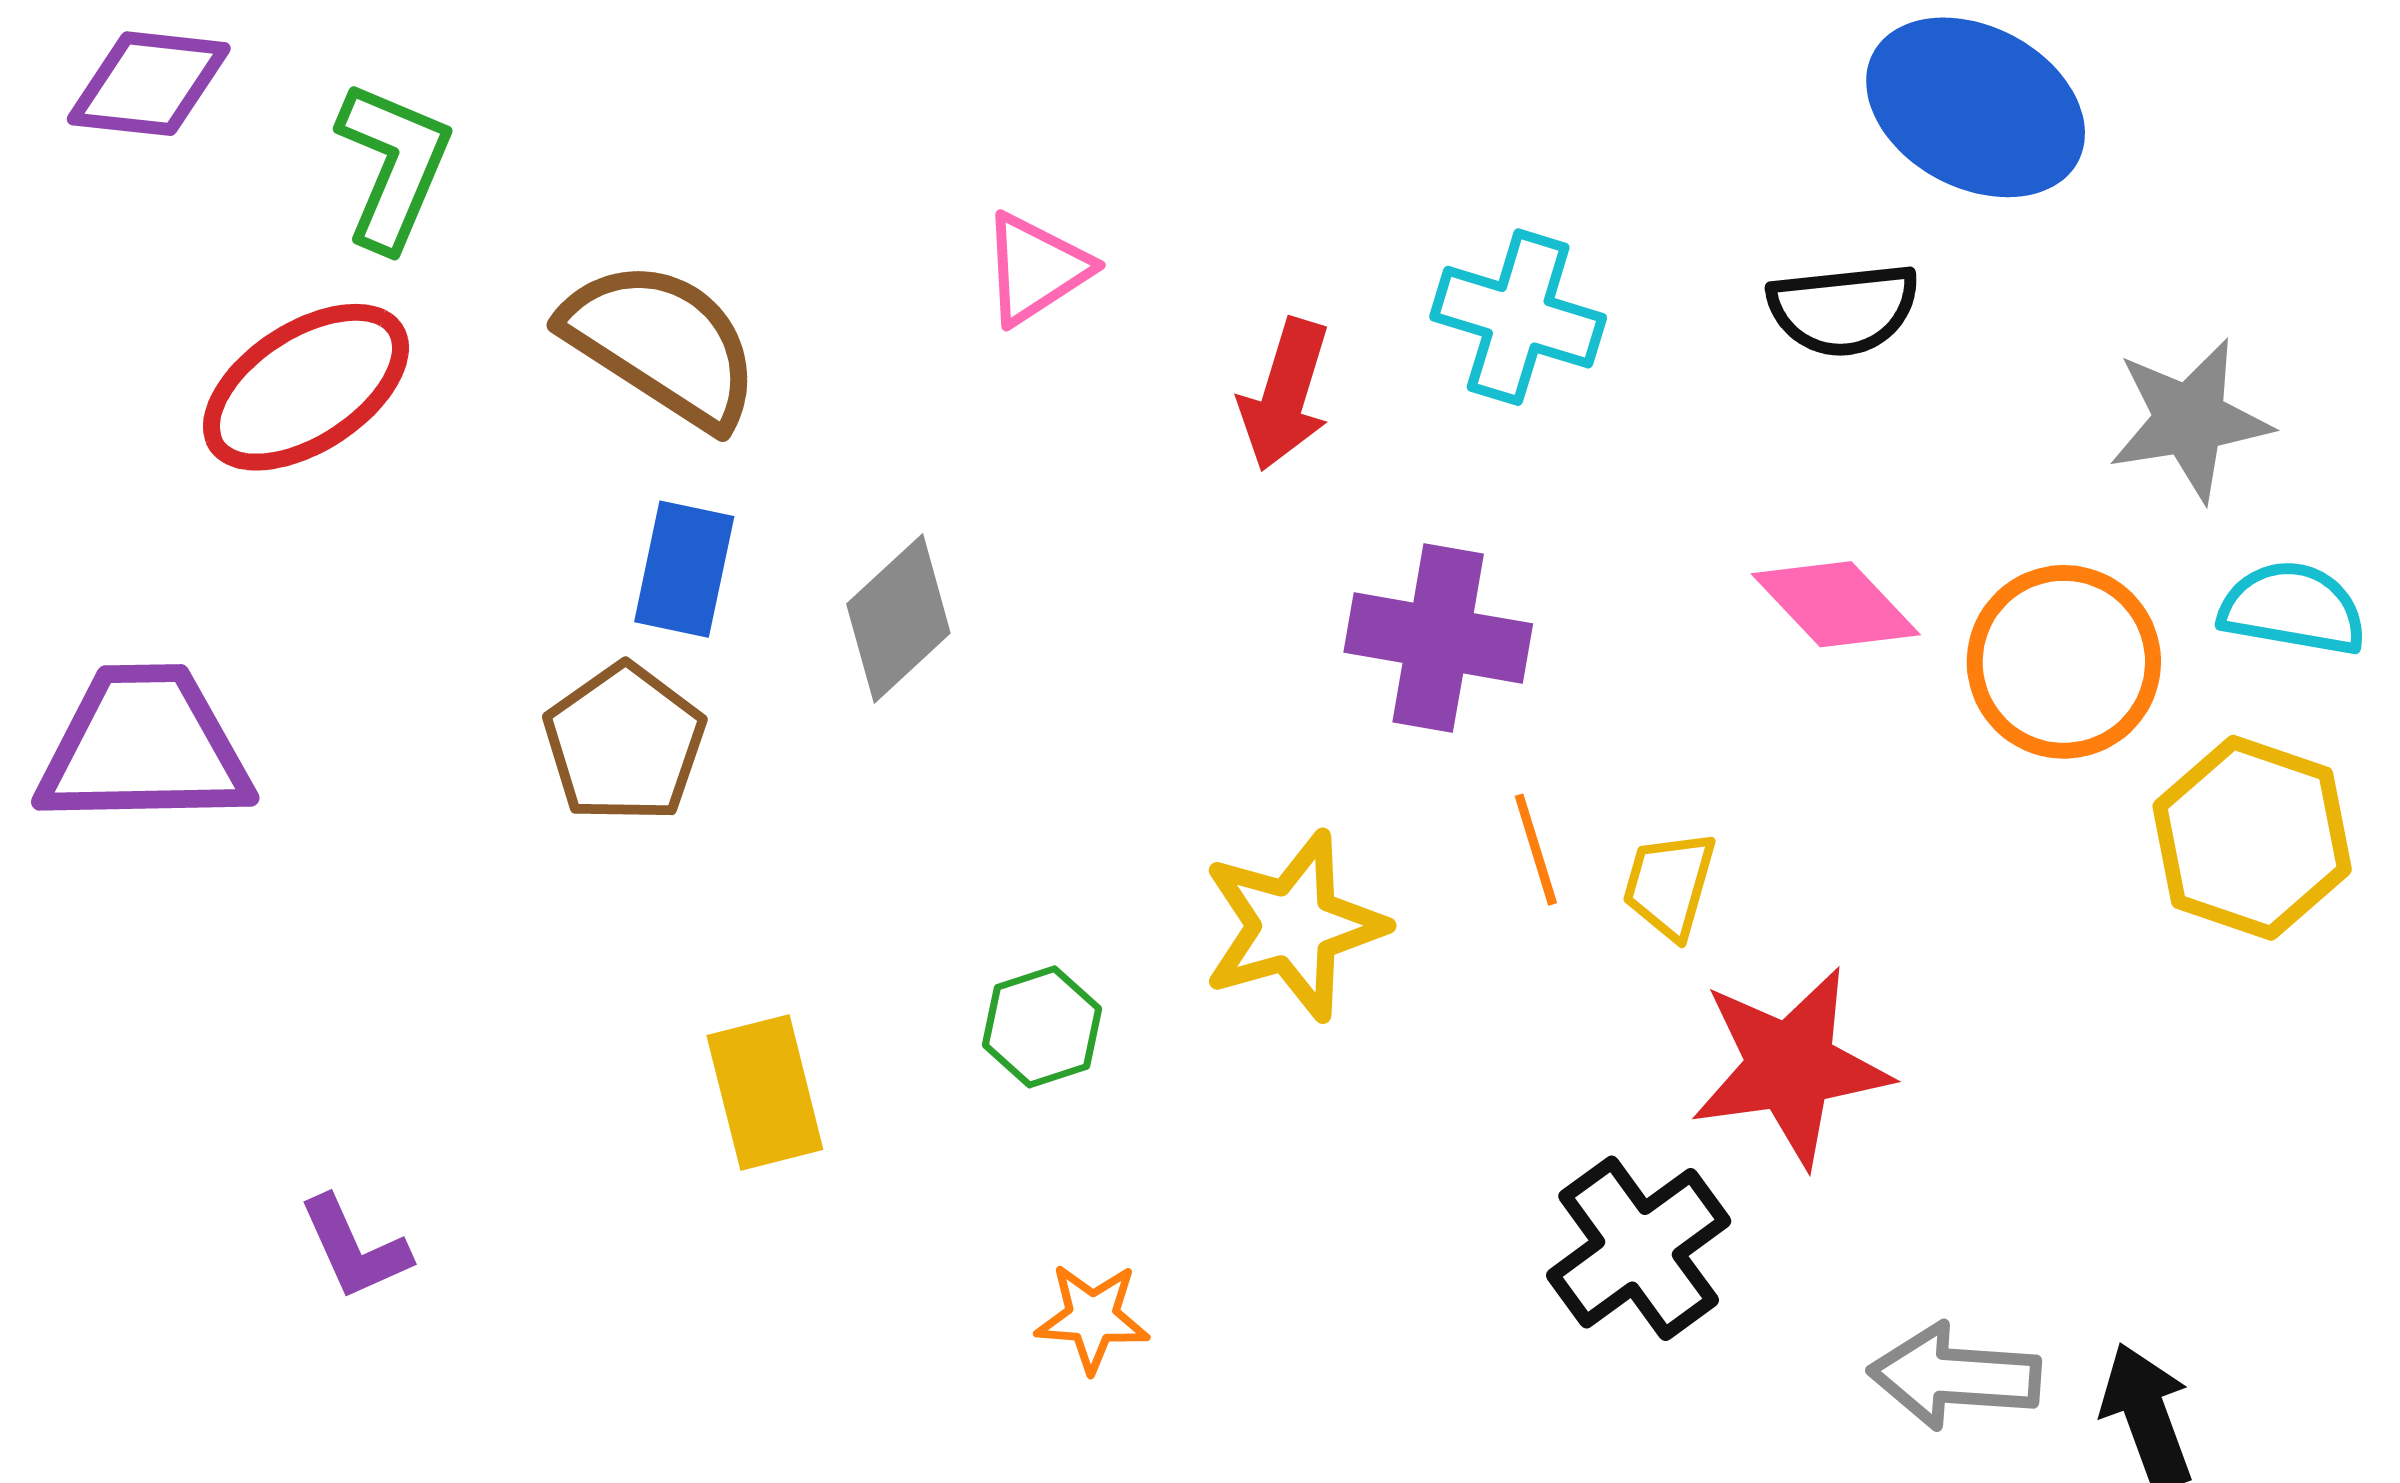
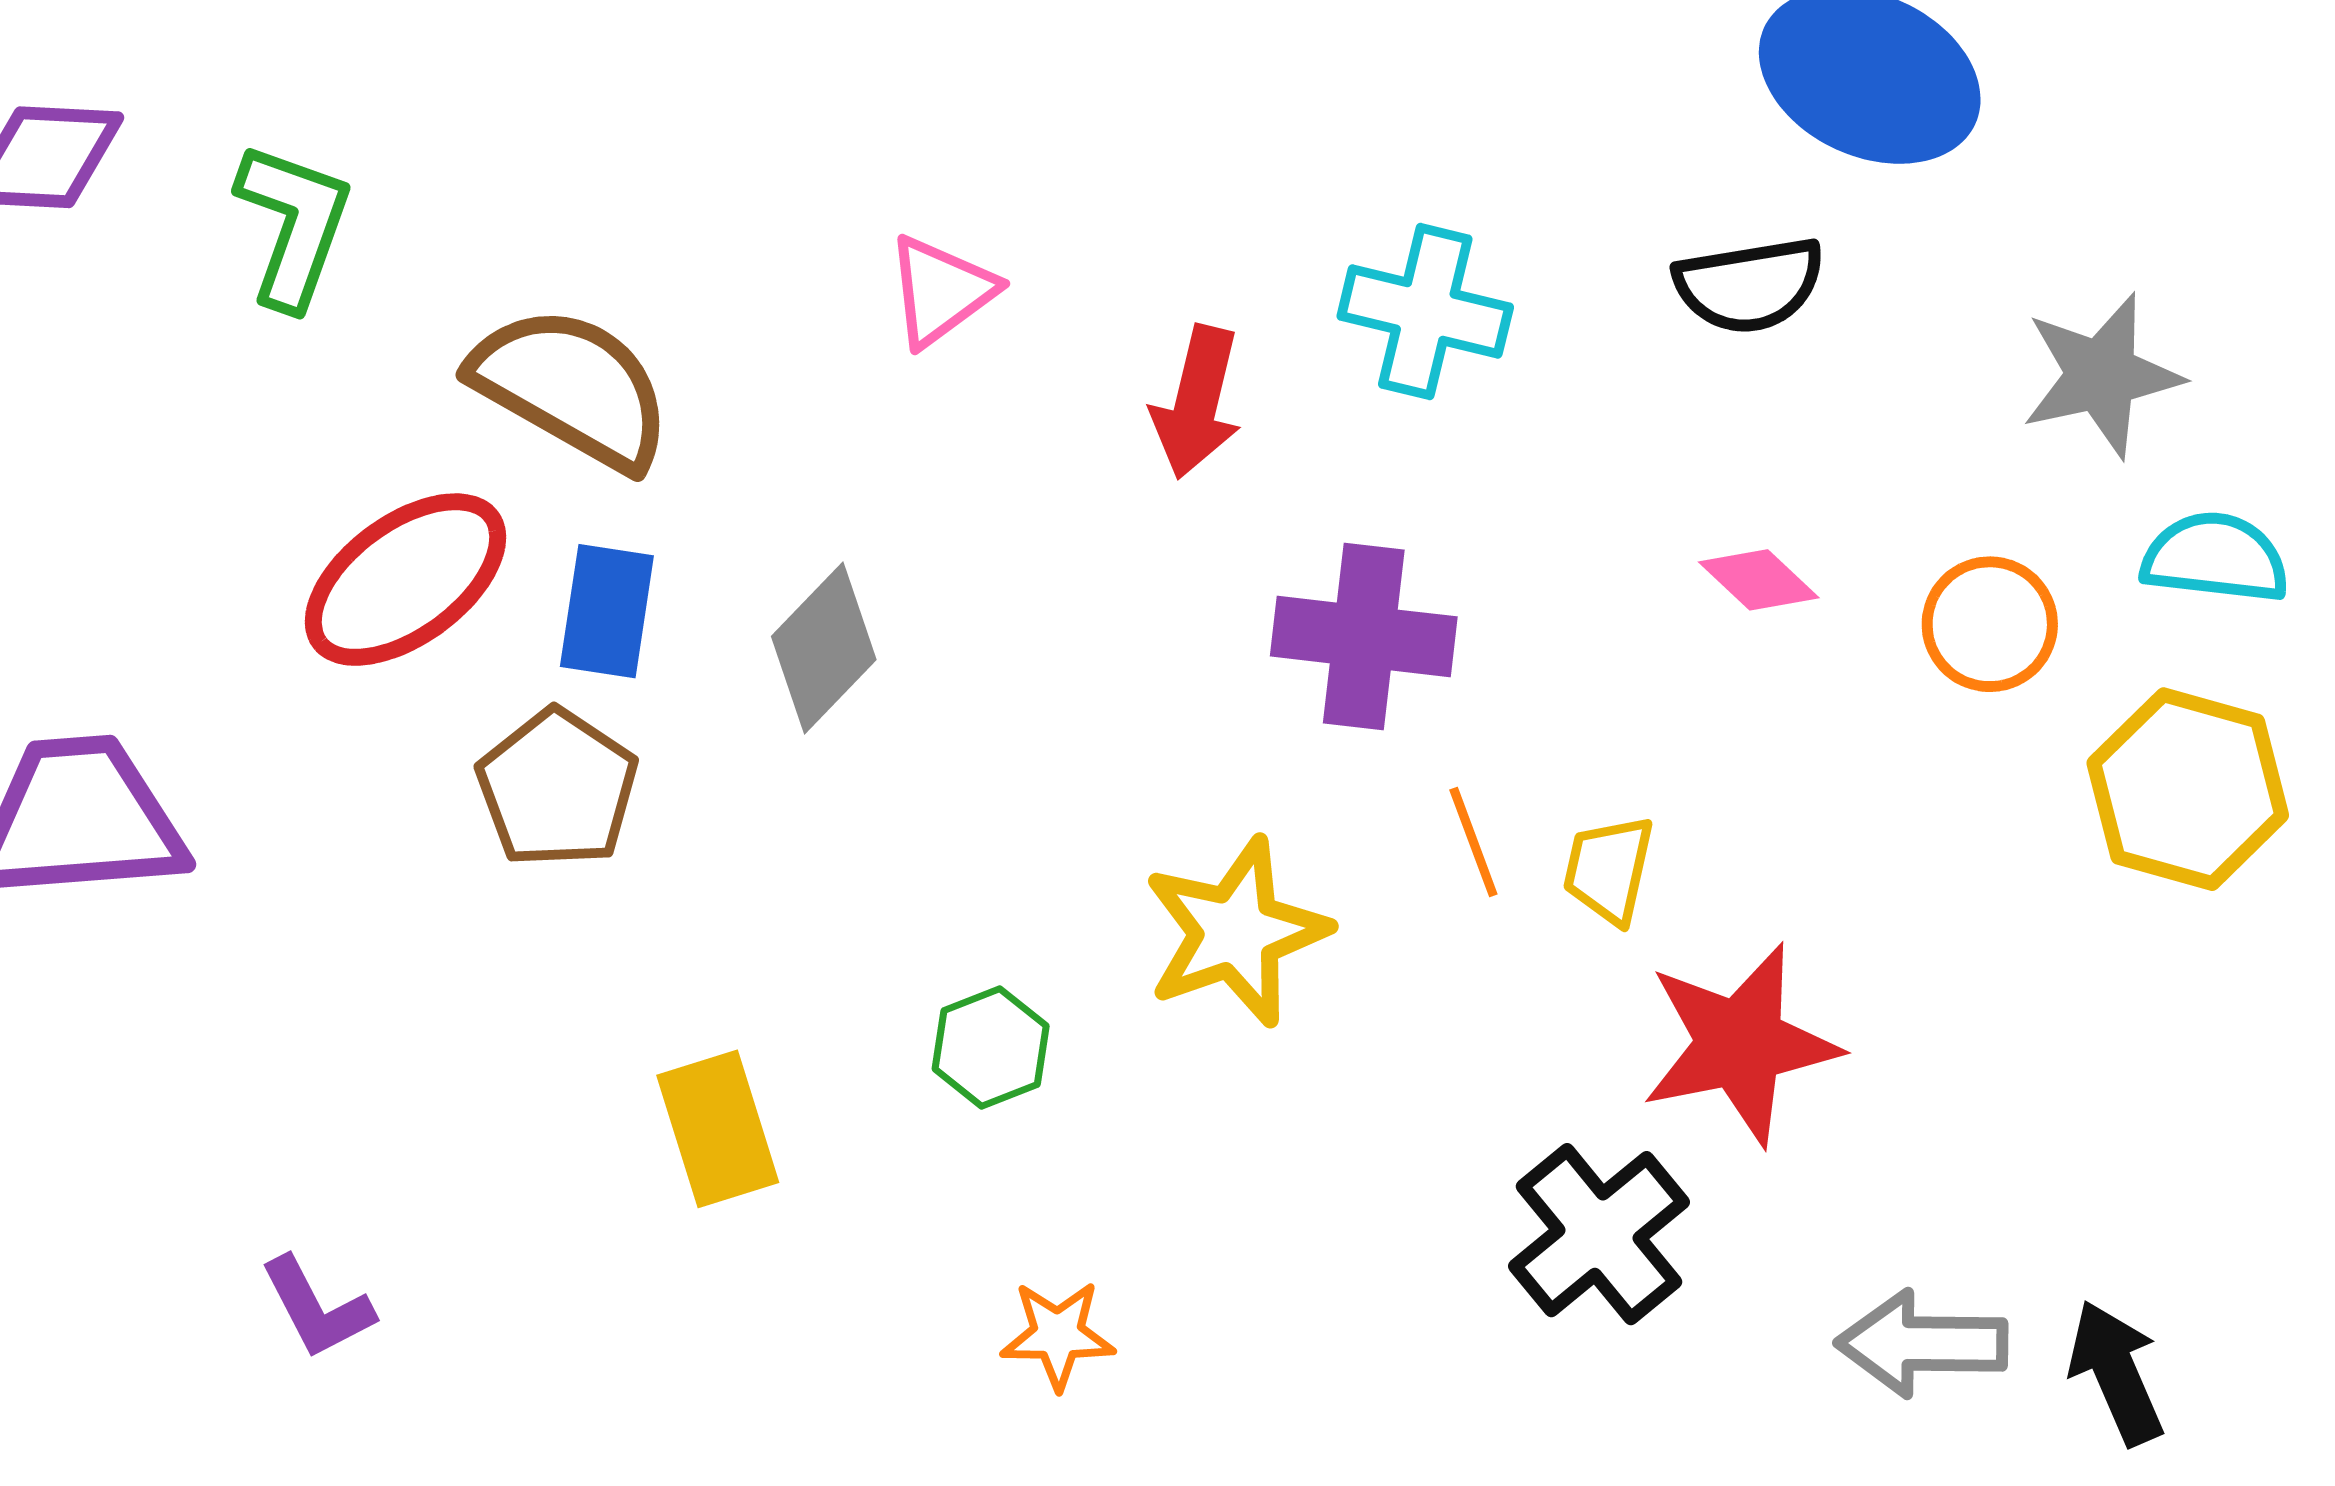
red ellipse: (306, 387) -> (405, 580), moved
pink diamond: (1836, 604) -> (1759, 580), size x0.7
orange circle: (2064, 662) -> (1990, 624), size x0.7

